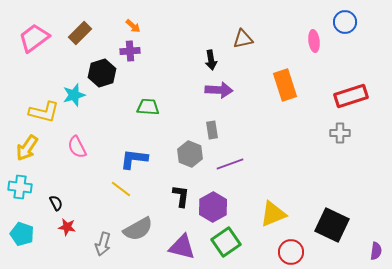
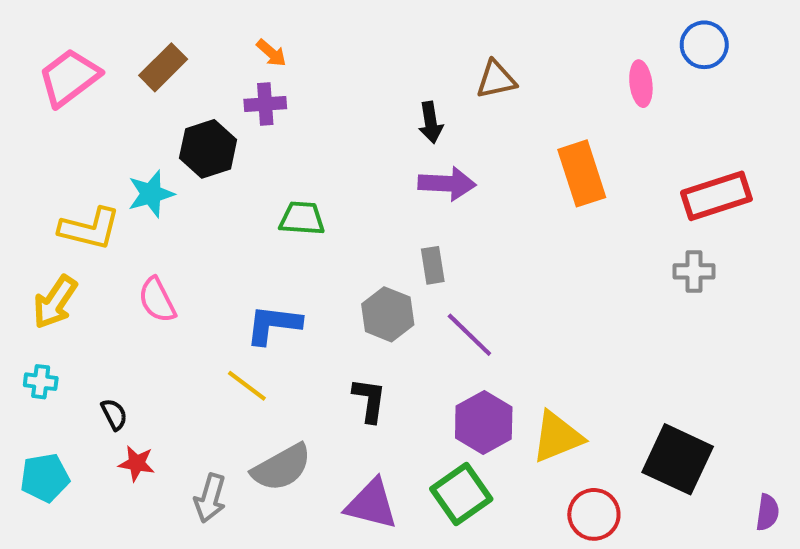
purple line: (230, 164) -> (469, 335), turned 64
cyan cross: (20, 187) -> (41, 382), size x0.7
purple hexagon: (213, 207) -> (484, 423), moved
cyan pentagon: (22, 234) -> (45, 478), turned -30

